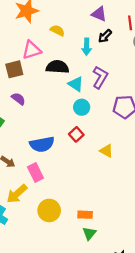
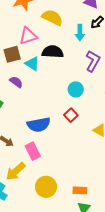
yellow semicircle: (57, 31) -> (52, 17), size x1.5
cyan triangle: (76, 84) -> (32, 64), moved

